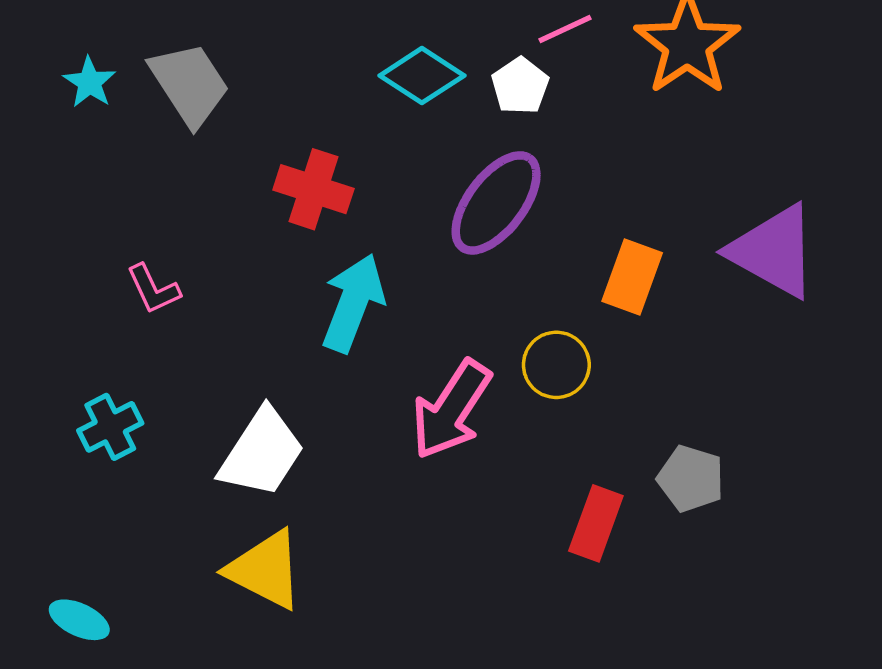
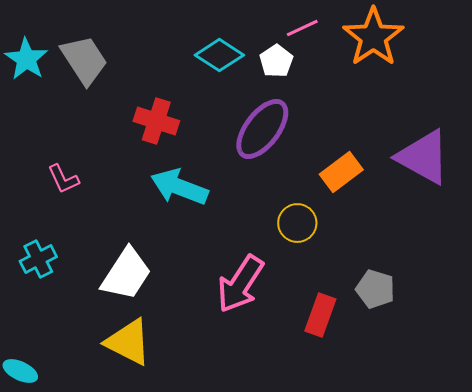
cyan star: (90, 82) -> (26, 59), size x1.4
orange rectangle: (632, 277) -> (341, 172), turned 33
cyan arrow: (353, 303) -> (179, 187), turned -90
pink arrow: (451, 410) -> (240, 284), moved

